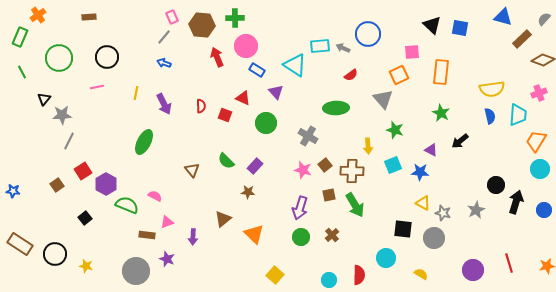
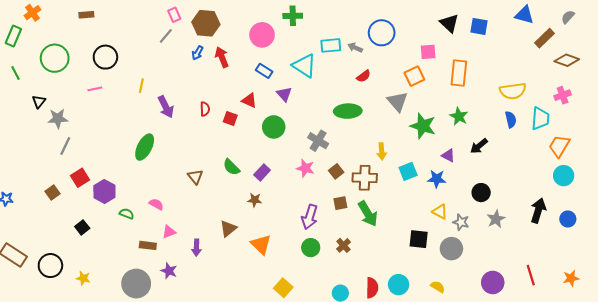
green cross: (235, 18) -> (293, 16), moved
pink circle: (246, 46) -> (262, 35), moved
blue arrow: (164, 63) -> (197, 53), moved, turned -80
yellow line: (136, 93) -> (141, 86), moved
green star: (395, 130) -> (423, 126), moved, size x1.4
pink star: (303, 170) -> (305, 168), moved
black circle: (496, 185) -> (481, 193), moved
green semicircle: (127, 205) -> (127, 214), size x0.6
cyan circle: (386, 258) -> (399, 285), moved

